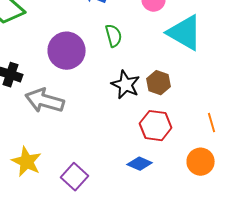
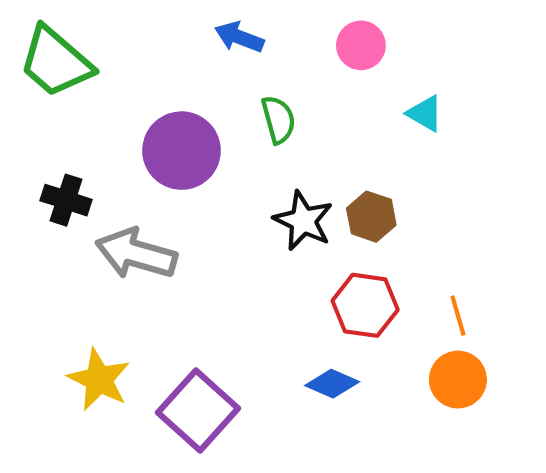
cyan triangle: (185, 33) -> (425, 113), size x0.5
orange line: (212, 123) -> (458, 316), moved
purple square: (75, 177) -> (198, 410), size x1.4

